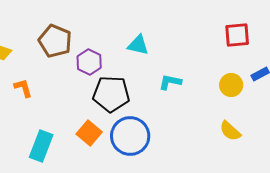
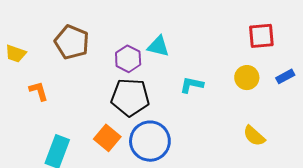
purple hexagon: (89, 62) -> (128, 59), moved
yellow circle: (231, 85) -> (247, 78), moved

